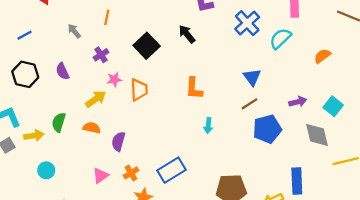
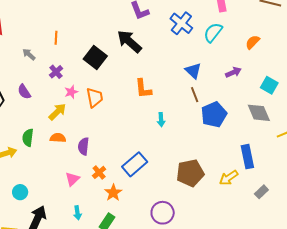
black arrow: (187, 34) -> (129, 41), size x1.5
purple arrow: (298, 102) -> (233, 72), moved
brown line: (249, 104) -> (195, 95), turned -70
cyan circle: (46, 170) -> (20, 192), moved

